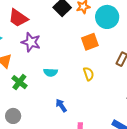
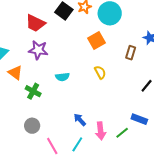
red trapezoid: (18, 18) -> (35, 23), moved
blue arrow: (61, 105) -> (80, 120), moved

